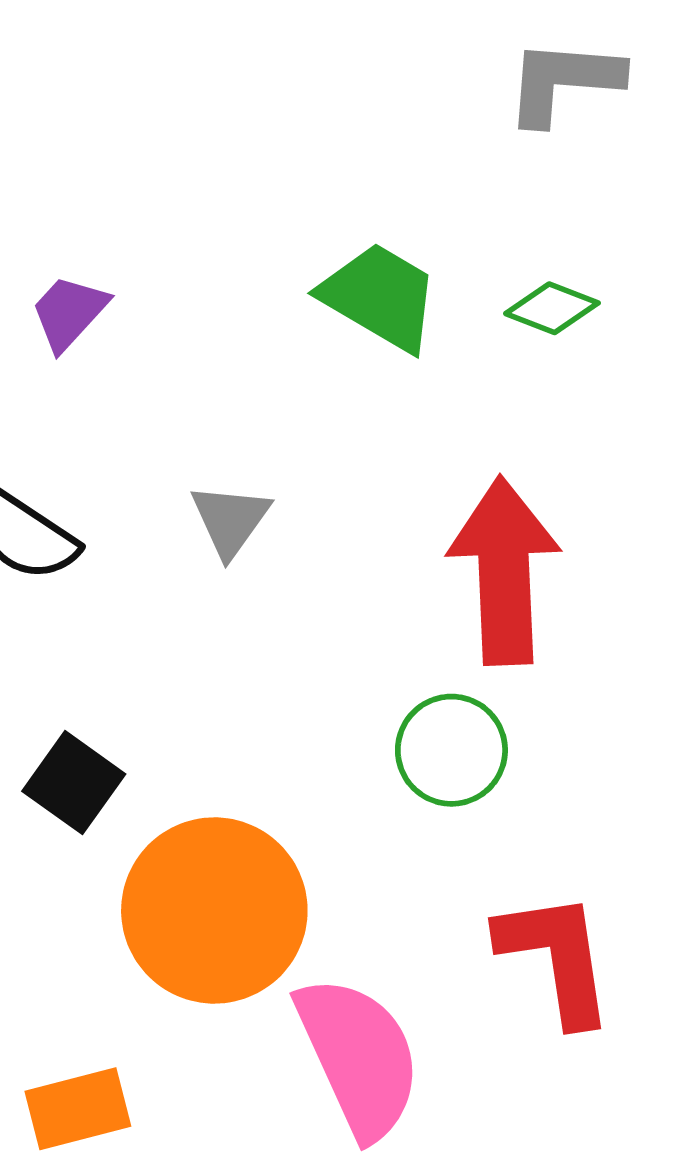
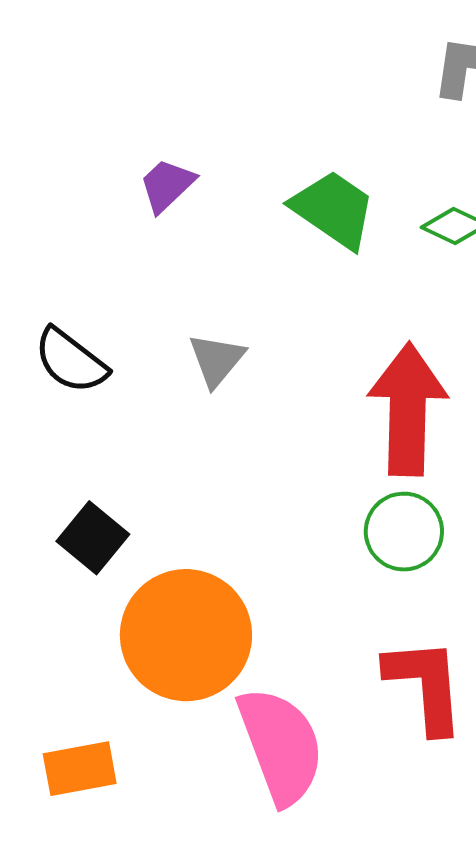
purple trapezoid: (69, 313) -> (167, 185), moved
green circle: (451, 750) -> (404, 532), moved

